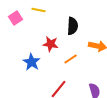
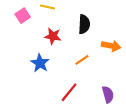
red star: (51, 44) -> (53, 36), moved

